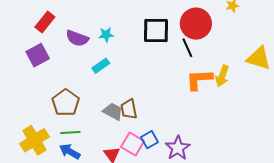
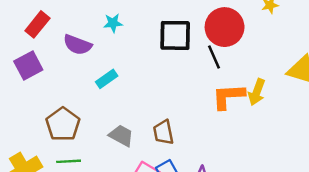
cyan star: (106, 35) -> (113, 23), moved
brown trapezoid: (129, 109) -> (163, 132), moved

